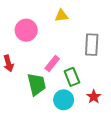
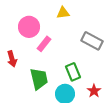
gray rectangle: (92, 45) -> (92, 41), turned -65
pink rectangle: (52, 63) -> (44, 44), moved

